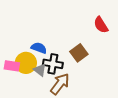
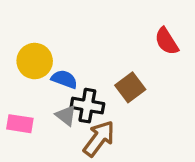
yellow circle: (26, 63) -> (35, 61), moved
pink rectangle: (12, 66) -> (20, 124), moved

